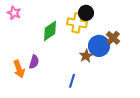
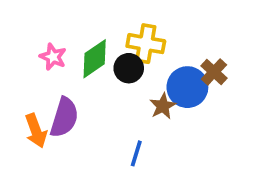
pink star: (14, 13) -> (53, 57), moved
black circle: (86, 13) -> (129, 68), moved
purple semicircle: (34, 62) -> (64, 117), size x1.5

